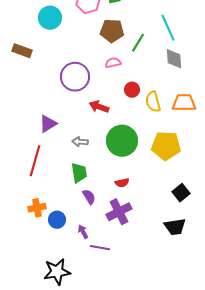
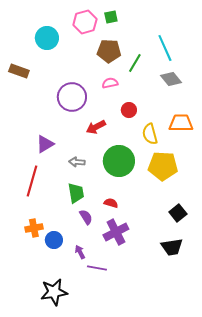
gray diamond: (174, 59) -> (171, 79), turned -35
yellow semicircle: (153, 102) -> (150, 134), moved
red arrow: (99, 107) -> (96, 127), turned -48
red semicircle: (122, 183) -> (111, 203), moved, turned -152

